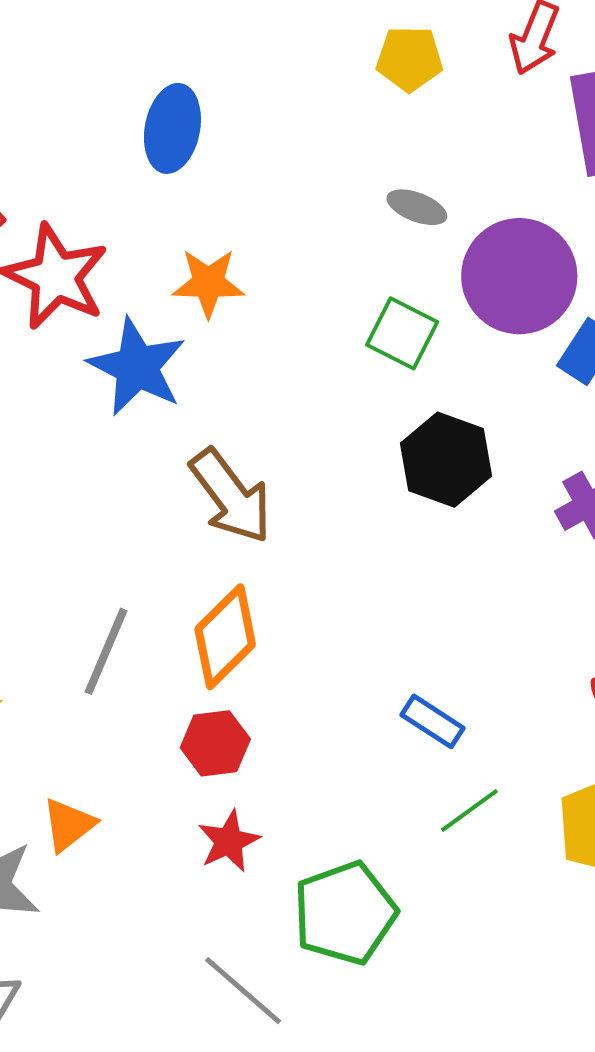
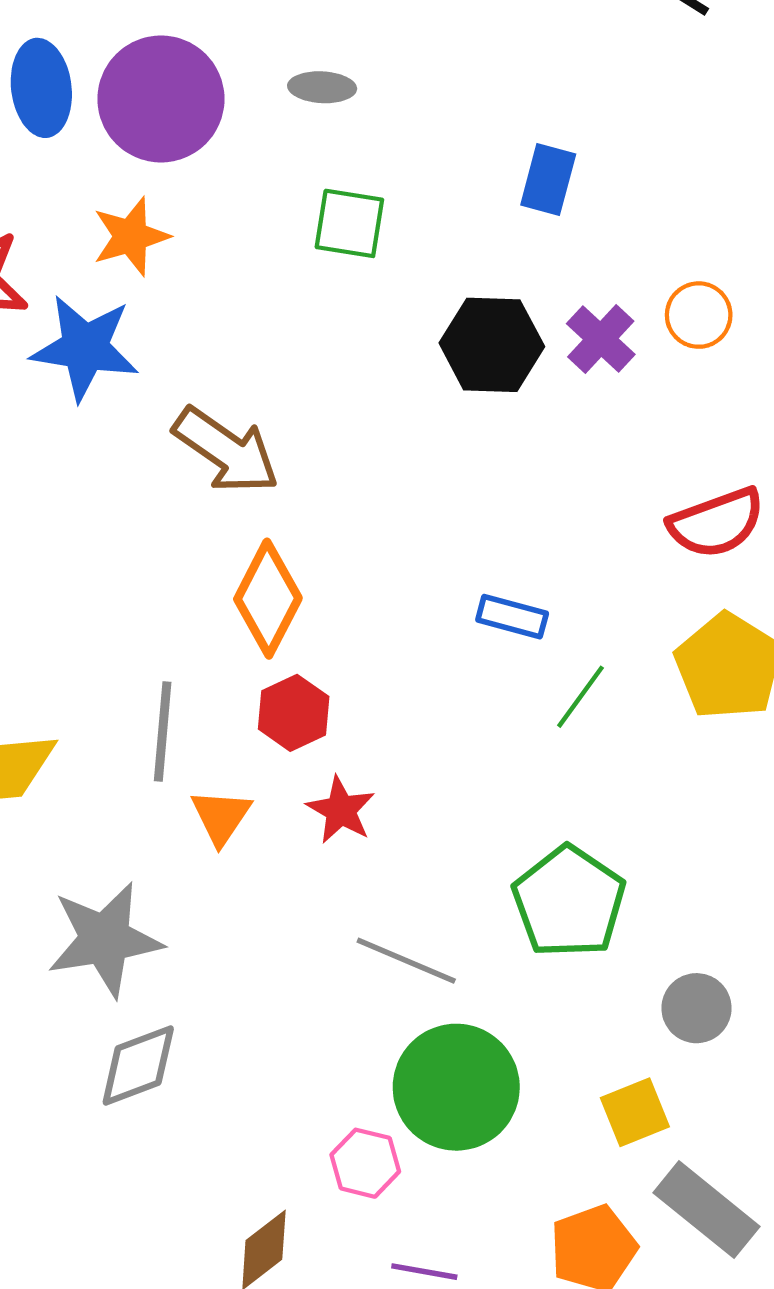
purple circle: (519, 276) -> (161, 99), moved
black hexagon: (446, 460) -> (492, 345), moved
gray line: (106, 651) -> (163, 732), moved
orange triangle: (69, 825) -> (221, 817), moved
green pentagon: (345, 913) -> (569, 902), moved

